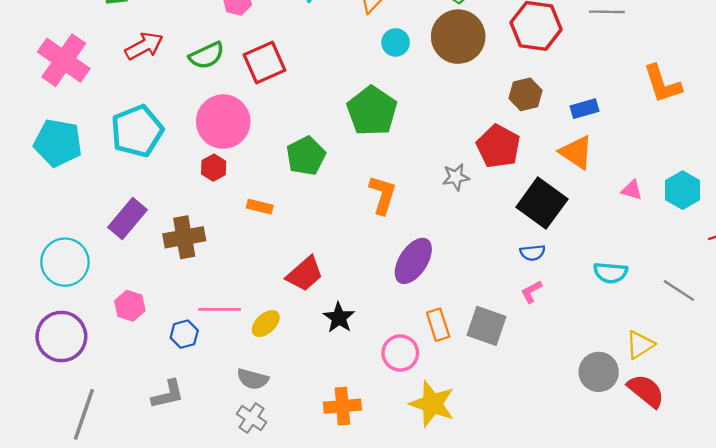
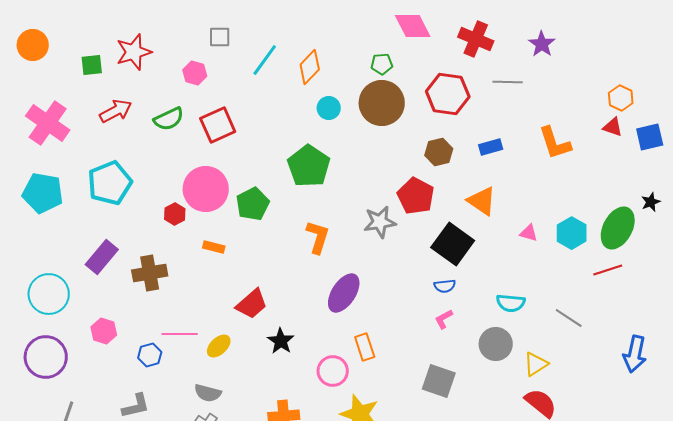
blue rectangle: (585, 109) -> (491, 147), moved
pink circle: (223, 122) -> (206, 189), moved
gray star: (456, 177) -> (380, 222), size x1.4
gray square: (486, 326) -> (439, 381), moved
gray circle: (599, 372) -> (496, 344), moved

